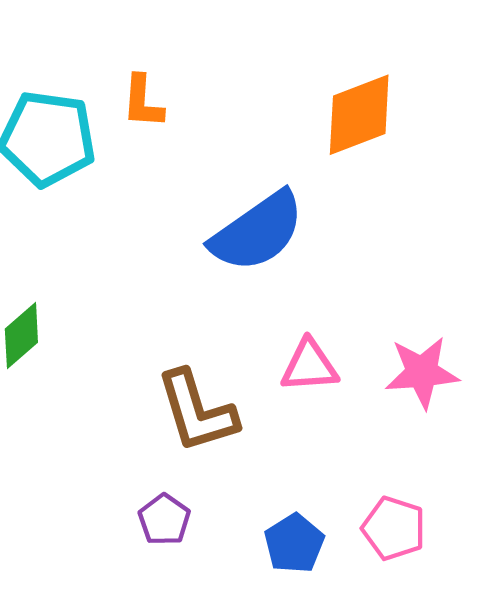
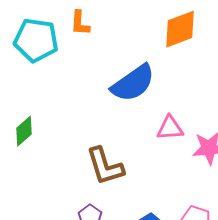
pink triangle: (309, 366) -> (170, 128), moved

